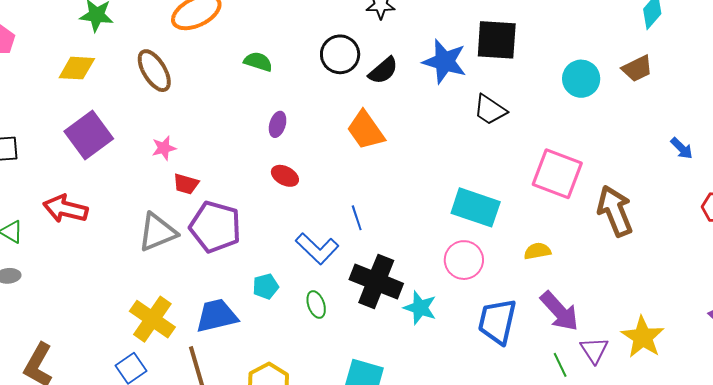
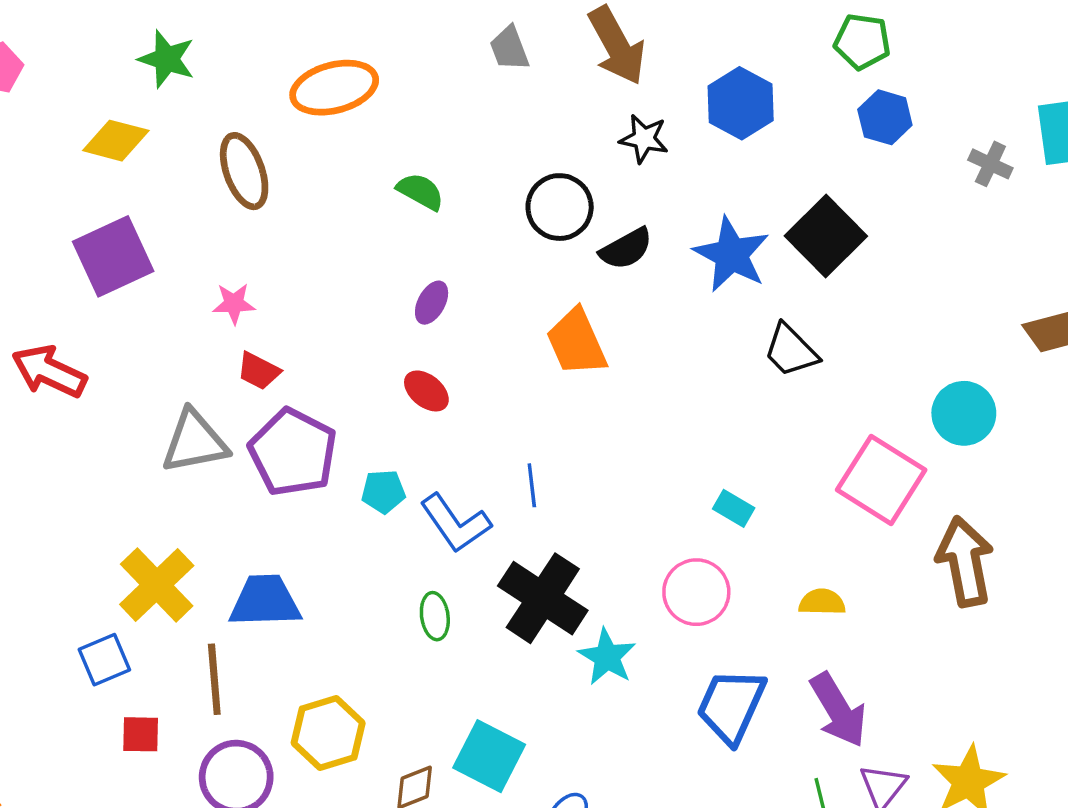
black square: (497, 40) -> (826, 236), turned 30
cyan circle: (581, 79) -> (964, 413), moved
cyan rectangle: (476, 207) -> (734, 508), size x0.5
cyan pentagon: (266, 286) -> (383, 492), moved

